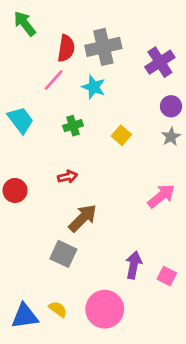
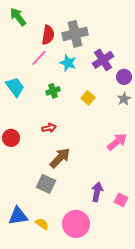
purple cross: (160, 62) -> (103, 60), moved
blue triangle: (25, 316) -> (18, 216), moved

